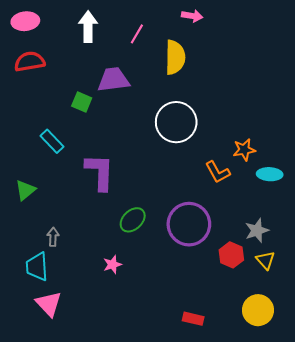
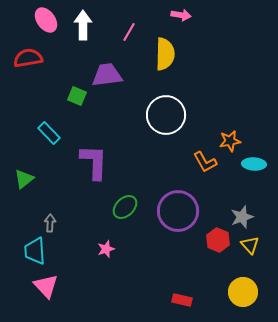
pink ellipse: (25, 21) -> (46, 20), moved, turned 60

